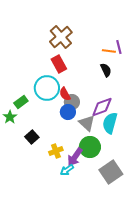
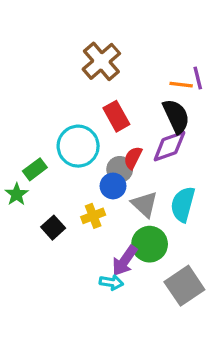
red rectangle: (59, 64) -> (116, 116), moved
black semicircle: (106, 70) -> (176, 116), size x1.5
red semicircle: (65, 94) -> (133, 158), moved, turned 56
purple diamond: (102, 107) -> (169, 146), moved
yellow cross: (56, 151) -> (93, 216), moved
cyan arrow: (67, 170) -> (111, 282), turned -136

